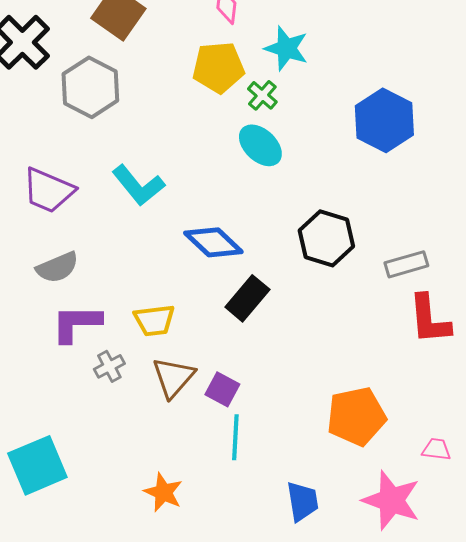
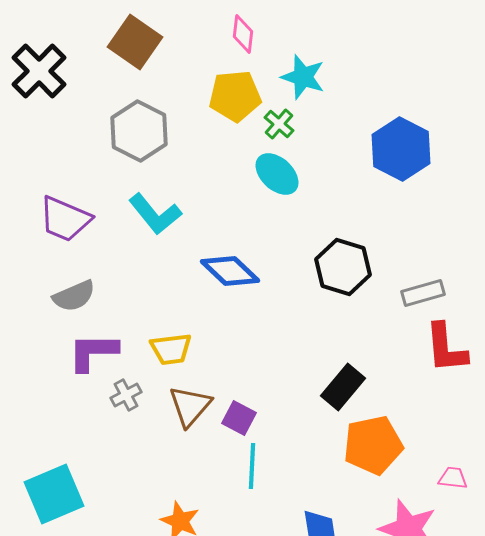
gray hexagon: (90, 87) -> (139, 131), moved
black rectangle: (247, 298) -> (343, 387), moved

